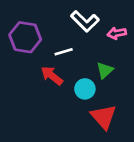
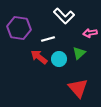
pink arrow: (117, 33) -> (90, 33), moved
cyan circle: (85, 89) -> (59, 59), moved

